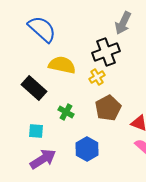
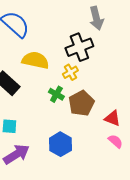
gray arrow: (123, 23) -> (96, 18), turned -40
green cross: (66, 112) -> (56, 94), moved

